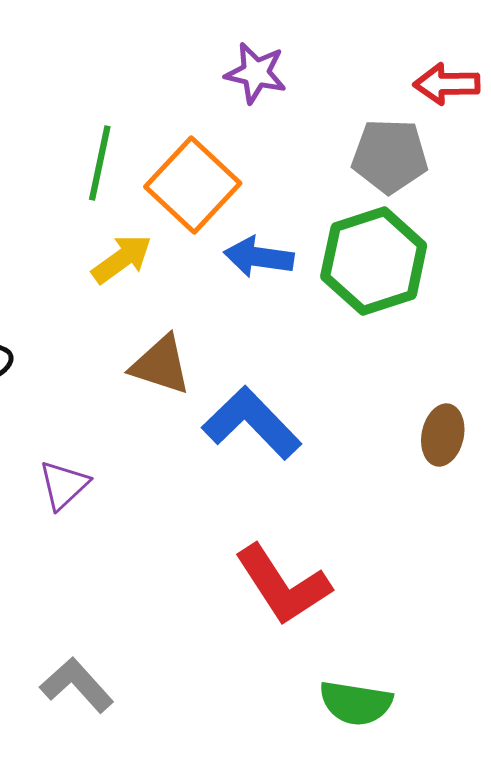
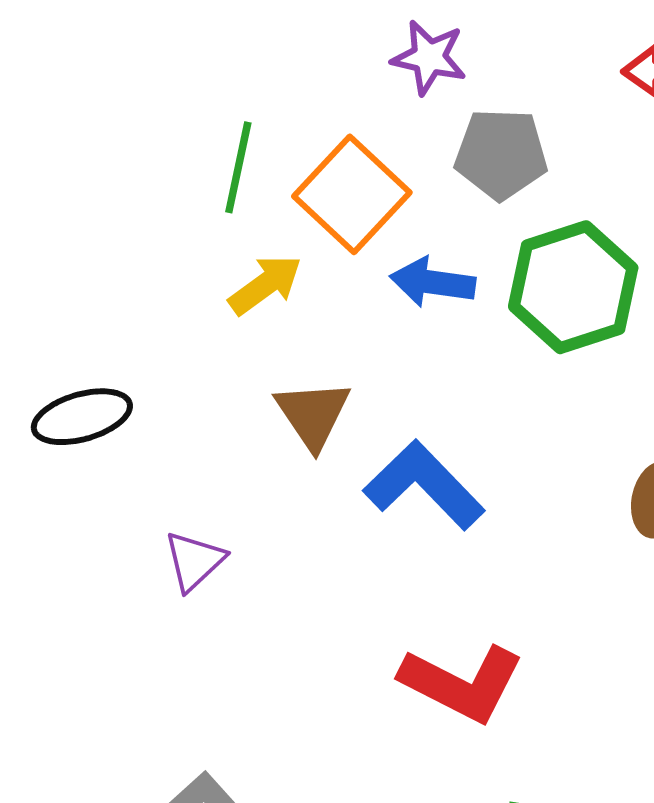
gray pentagon: (390, 156) -> (501, 154), moved
brown triangle: (161, 365) -> (313, 414), turned 38
red L-shape: (283, 585) -> (462, 683), turned -30

